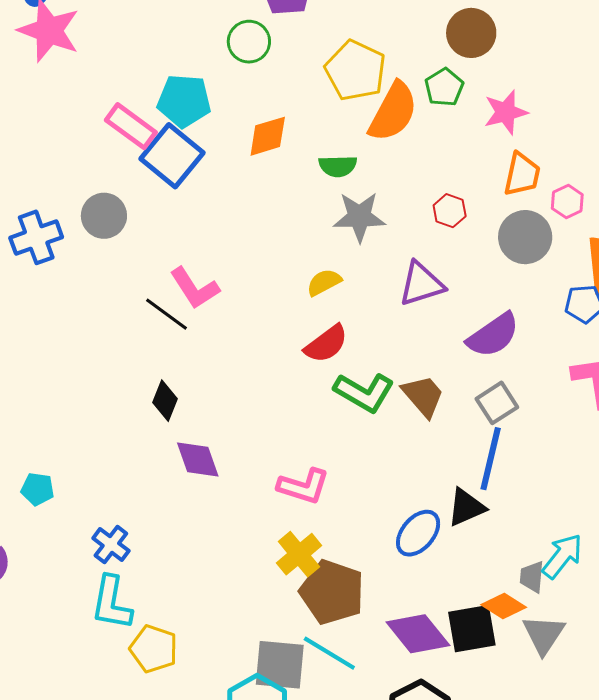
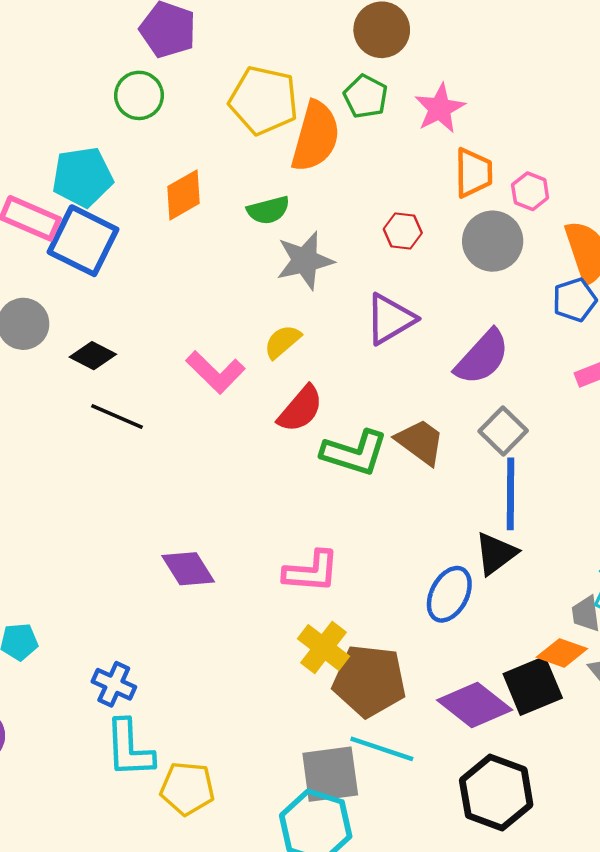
pink L-shape: (195, 288) -> (215, 372), moved
black diamond: (165, 401) -> (93, 356), moved, turned -72

